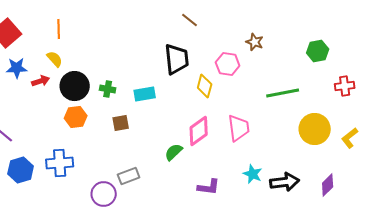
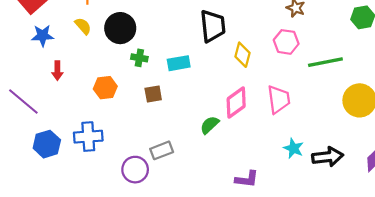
pink hexagon: (228, 64) -> (286, 42), moved
red arrow: (41, 81) -> (57, 71), moved, turned 108
black circle: (75, 86) -> (120, 28), moved
purple L-shape: (209, 187) -> (247, 179), moved

